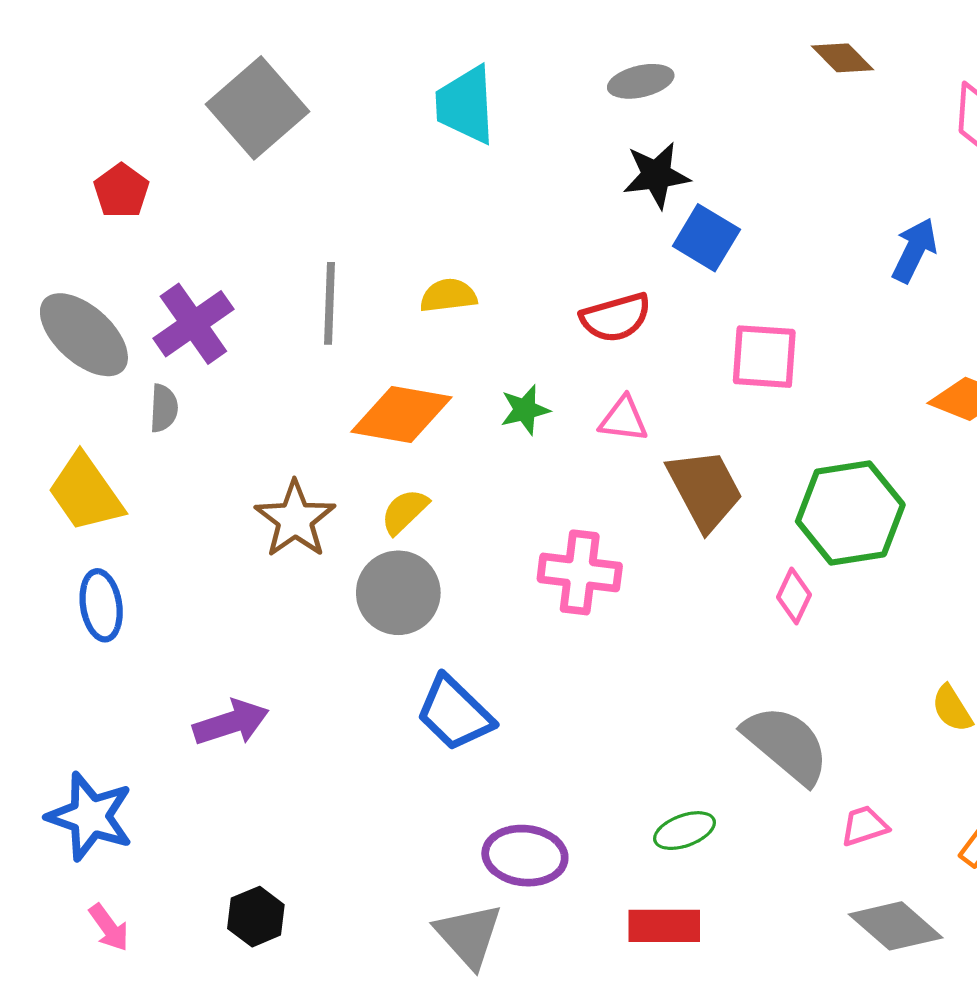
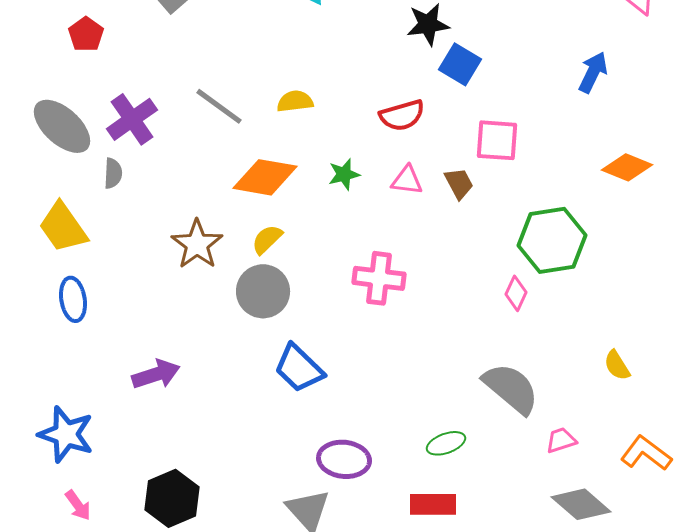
gray line: (329, 303) -> (219, 106), turned -56
brown trapezoid: (705, 490) -> (459, 183), moved, size x0.6
black hexagon: (256, 917) -> (172, 498), size x1.5

